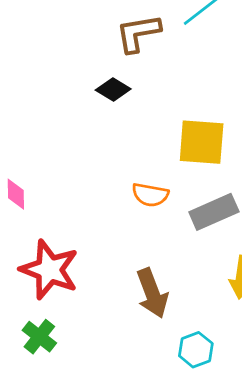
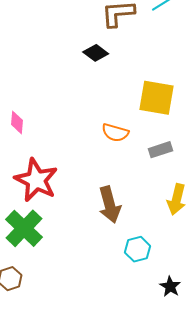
gray rectangle: (214, 212) -> (161, 150), size x0.7
green cross: (39, 337) -> (24, 228), size x1.5

